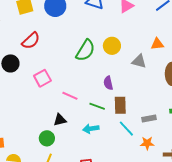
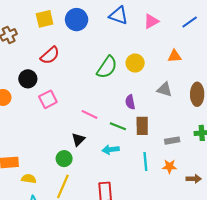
orange triangle: (157, 44) -> (174, 56), moved
gray triangle: (139, 61) -> (165, 90), moved
pink square: (42, 78) -> (48, 99), moved
black triangle: (60, 120) -> (78, 139), turned -32
cyan line: (126, 129) -> (145, 161), moved, turned 36

